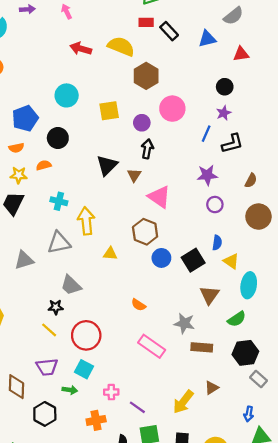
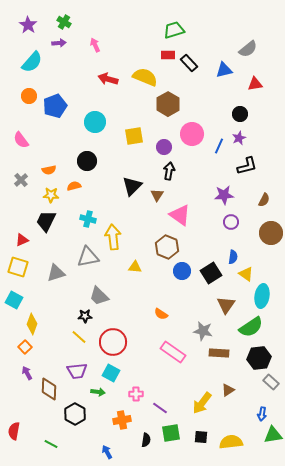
blue pentagon: (25, 118) -> (55, 106), moved
blue line: (206, 134) -> (219, 146), moved
green semicircle: (237, 319) -> (251, 327), size x1.4

